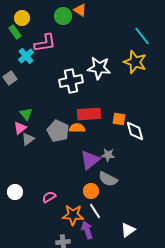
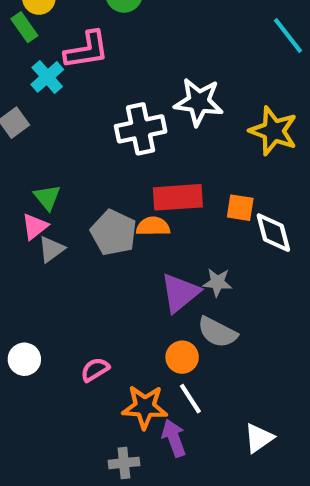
yellow star: (135, 62) -> (273, 131), moved

